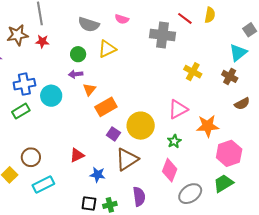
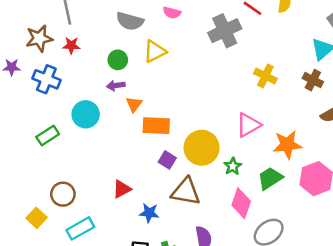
gray cross: (162, 35) -> (225, 31), turned -30
blue cross: (24, 84) -> (46, 79), moved, turned 35
orange rectangle: (106, 107) -> (156, 126), turned 35
green star: (174, 141) -> (233, 166), moved
brown triangle: (127, 159) -> (186, 192), turned 45
green trapezoid: (223, 183) -> (270, 178), moved

